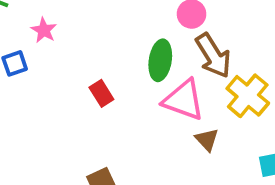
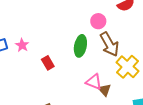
pink star: (44, 30) -> (22, 45), moved
pink triangle: (184, 100) -> (94, 82), moved, size x0.7

